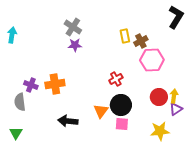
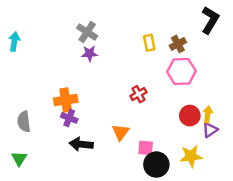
brown cross: (141, 41) -> (178, 44), moved
purple cross: (31, 85) -> (69, 118), moved
black circle: (121, 105) -> (156, 165), moved

